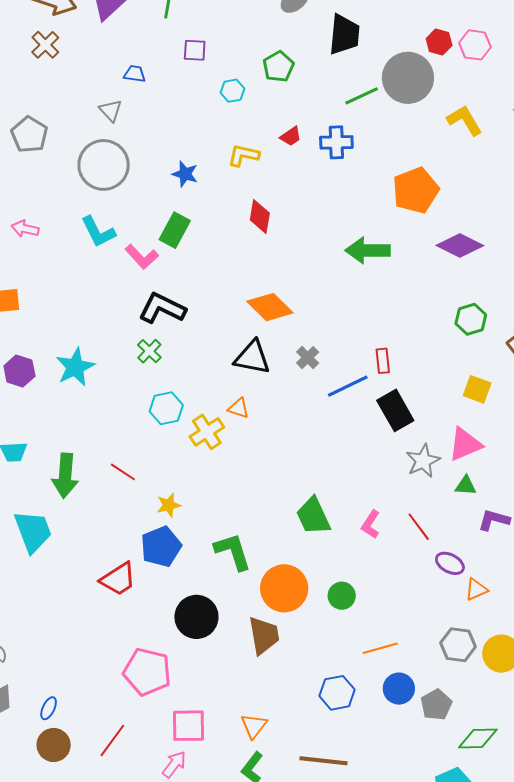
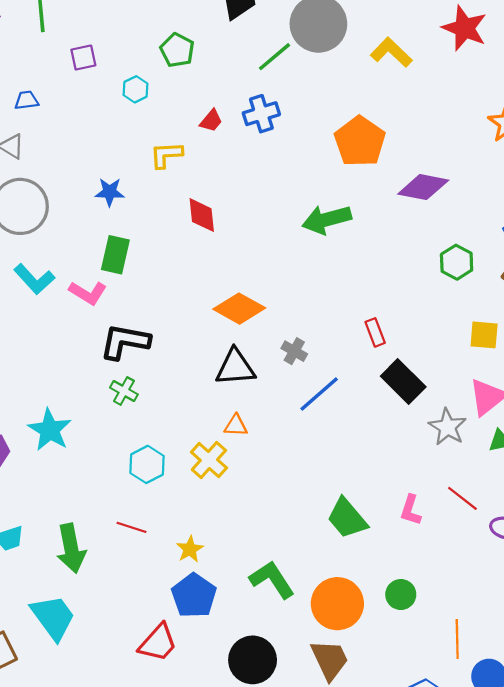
blue line: (348, 386) -> (319, 394), moved
cyan hexagon: (166, 408) -> (147, 464), moved
orange line: (380, 648) -> (457, 639), turned -60

